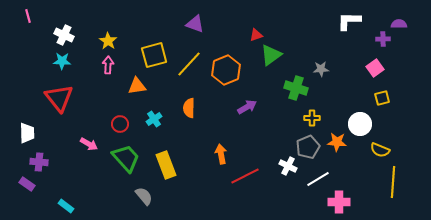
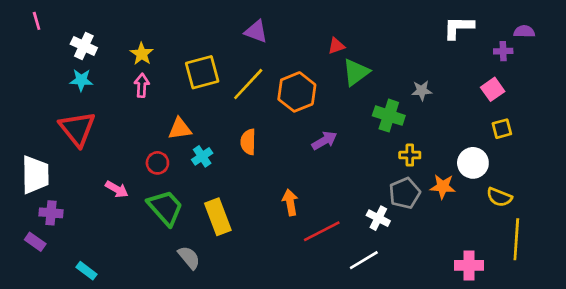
orange triangle: (137, 86) -> (180, 129), moved
white trapezoid: (27, 133) -> (35, 175), size x1.4
white line: (318, 179) -> (364, 260), moved
pink cross: (339, 202) -> (469, 265), moved

